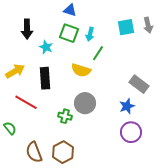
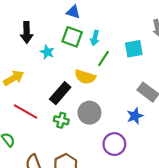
cyan square: (126, 27) -> (134, 49), moved
black rectangle: (45, 78) -> (60, 93), moved, turned 45
green cross: (65, 116) -> (61, 120), moved
purple circle: (131, 132) -> (114, 144), moved

